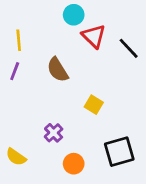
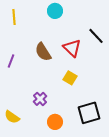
red triangle: (94, 36) -> (72, 48), moved
yellow line: (19, 40) -> (14, 17), moved
purple line: (15, 71) -> (11, 61), moved

